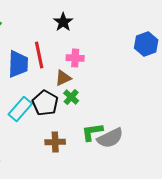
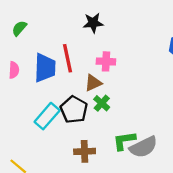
black star: (63, 22) -> (93, 23), turned 30

